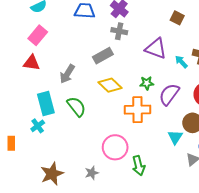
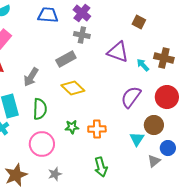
green star: (147, 83) -> (72, 127), moved
green semicircle: (76, 107) -> (40, 109), turned 40
orange cross: (138, 110) -> (97, 129), moved, size x0.7
pink circle: (115, 147) -> (42, 144), moved

